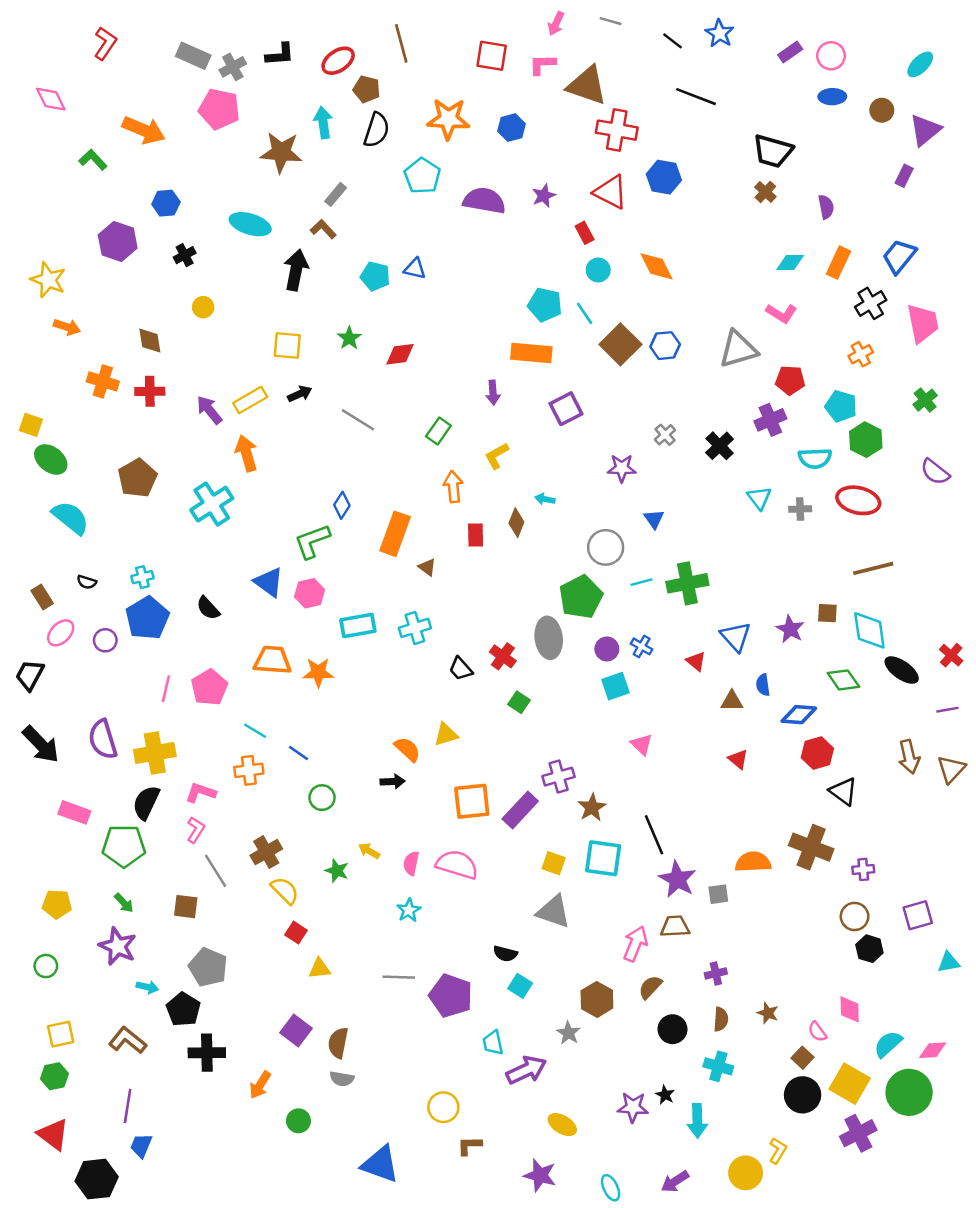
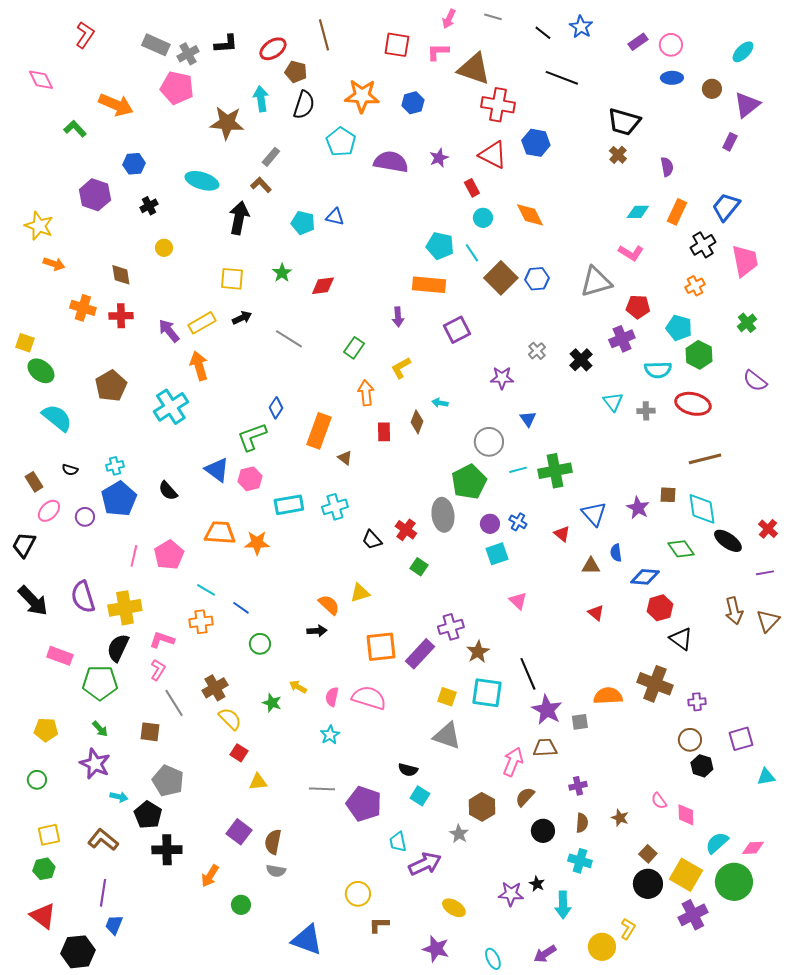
pink semicircle: (817, 1032) -> (659, 801), moved

